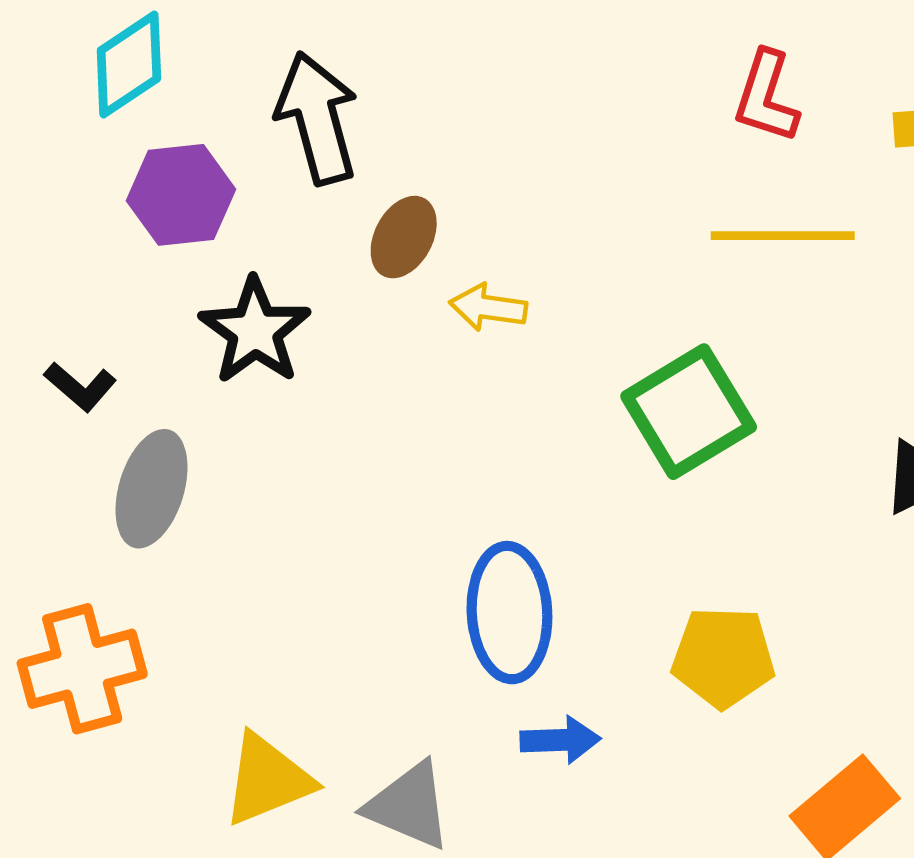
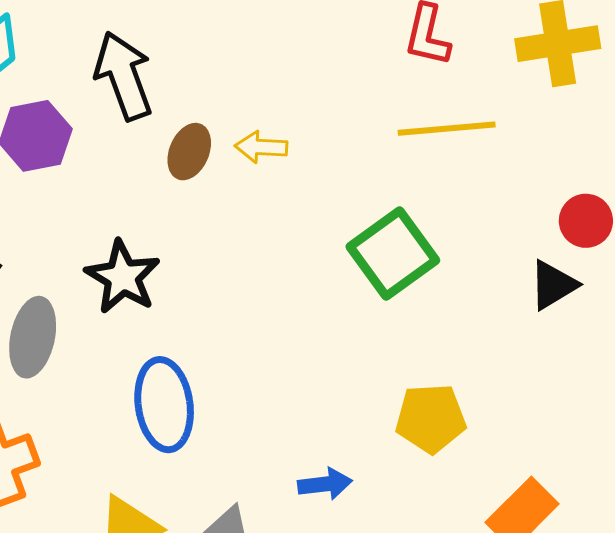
yellow arrow: (488, 307) -> (261, 147), moved
black star: (255, 331) -> (123, 277), moved
blue ellipse: (509, 613) -> (164, 405), moved

